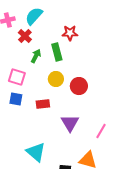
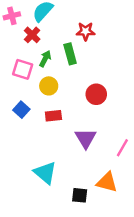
pink square: (17, 77) -> (23, 69), moved
yellow circle: (56, 79) -> (49, 86), moved
blue square: (16, 99) -> (21, 110), turned 32

